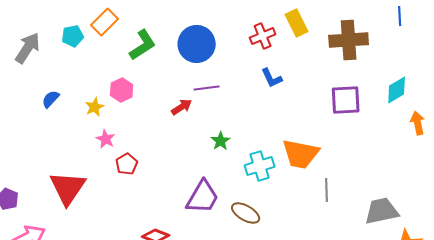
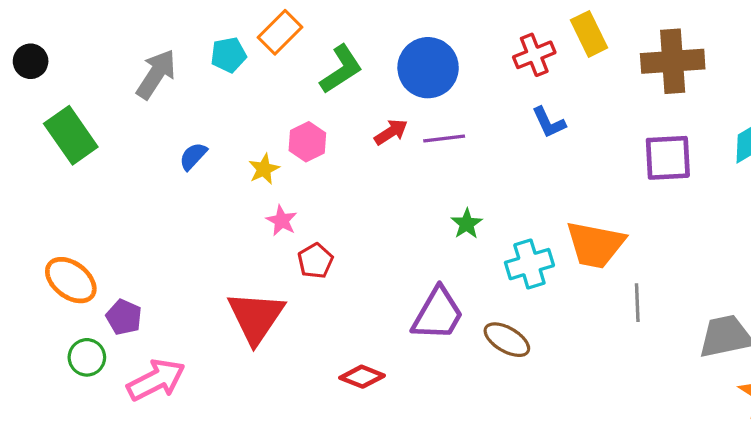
red arrow: (182, 107) -> (391, 132), moved
red triangle: (68, 188) -> (256, 317), moved

